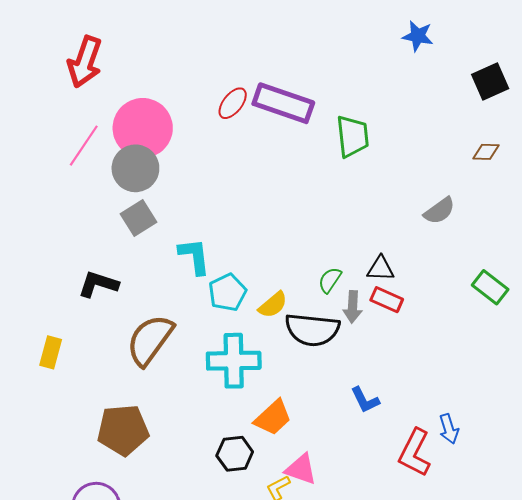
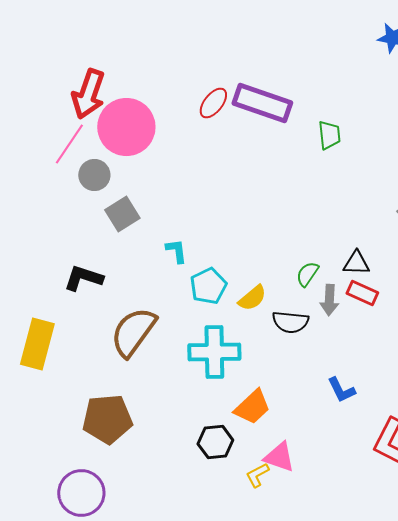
red arrow: (85, 62) -> (88, 94), moved
green trapezoid: (353, 136) -> (329, 135), size x0.7
gray circle: (135, 168) -> (94, 175), moved, size x0.7
cyan L-shape: (194, 256) -> (176, 251), size x0.7
black semicircle: (312, 330) -> (290, 322), size x0.7
yellow rectangle: (51, 352) -> (37, 344), size x1.6

